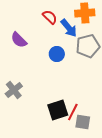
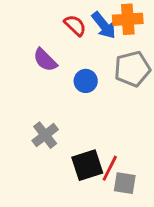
blue arrow: (69, 28) -> (104, 25), moved
purple semicircle: (19, 40) -> (45, 60), moved
gray cross: (14, 90) -> (45, 135), moved

